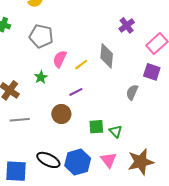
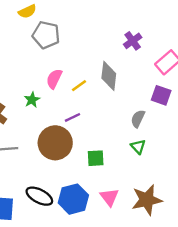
gray pentagon: (41, 36) -> (46, 35), moved
brown circle: (61, 114) -> (55, 143), size x1.5
green triangle: (116, 131) -> (138, 147), moved

